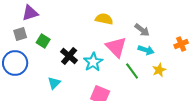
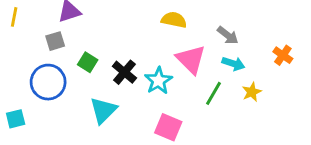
green square: (43, 41) -> (88, 62), moved
orange cross: (181, 44) -> (283, 55), turned -32
green line: (132, 71) -> (214, 93), turned 66
cyan triangle: (54, 83) -> (103, 110), size x1.5

